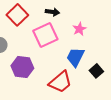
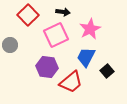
pink star: (79, 29) -> (90, 29), size x1.5
purple hexagon: (22, 67) -> (47, 67), moved

